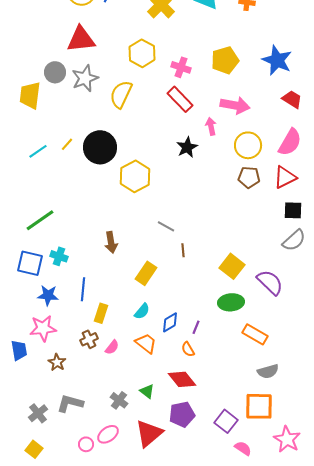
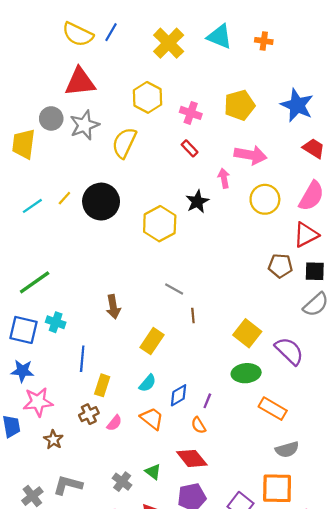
red rectangle: (180, 99) -> (190, 148), size x0.6
yellow hexagon: (135, 176) -> (160, 224), moved
brown pentagon: (249, 177) -> (280, 266), moved
blue star: (48, 295) -> (22, 371), moved

